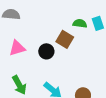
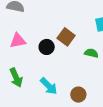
green semicircle: (80, 23) -> (91, 53), moved

